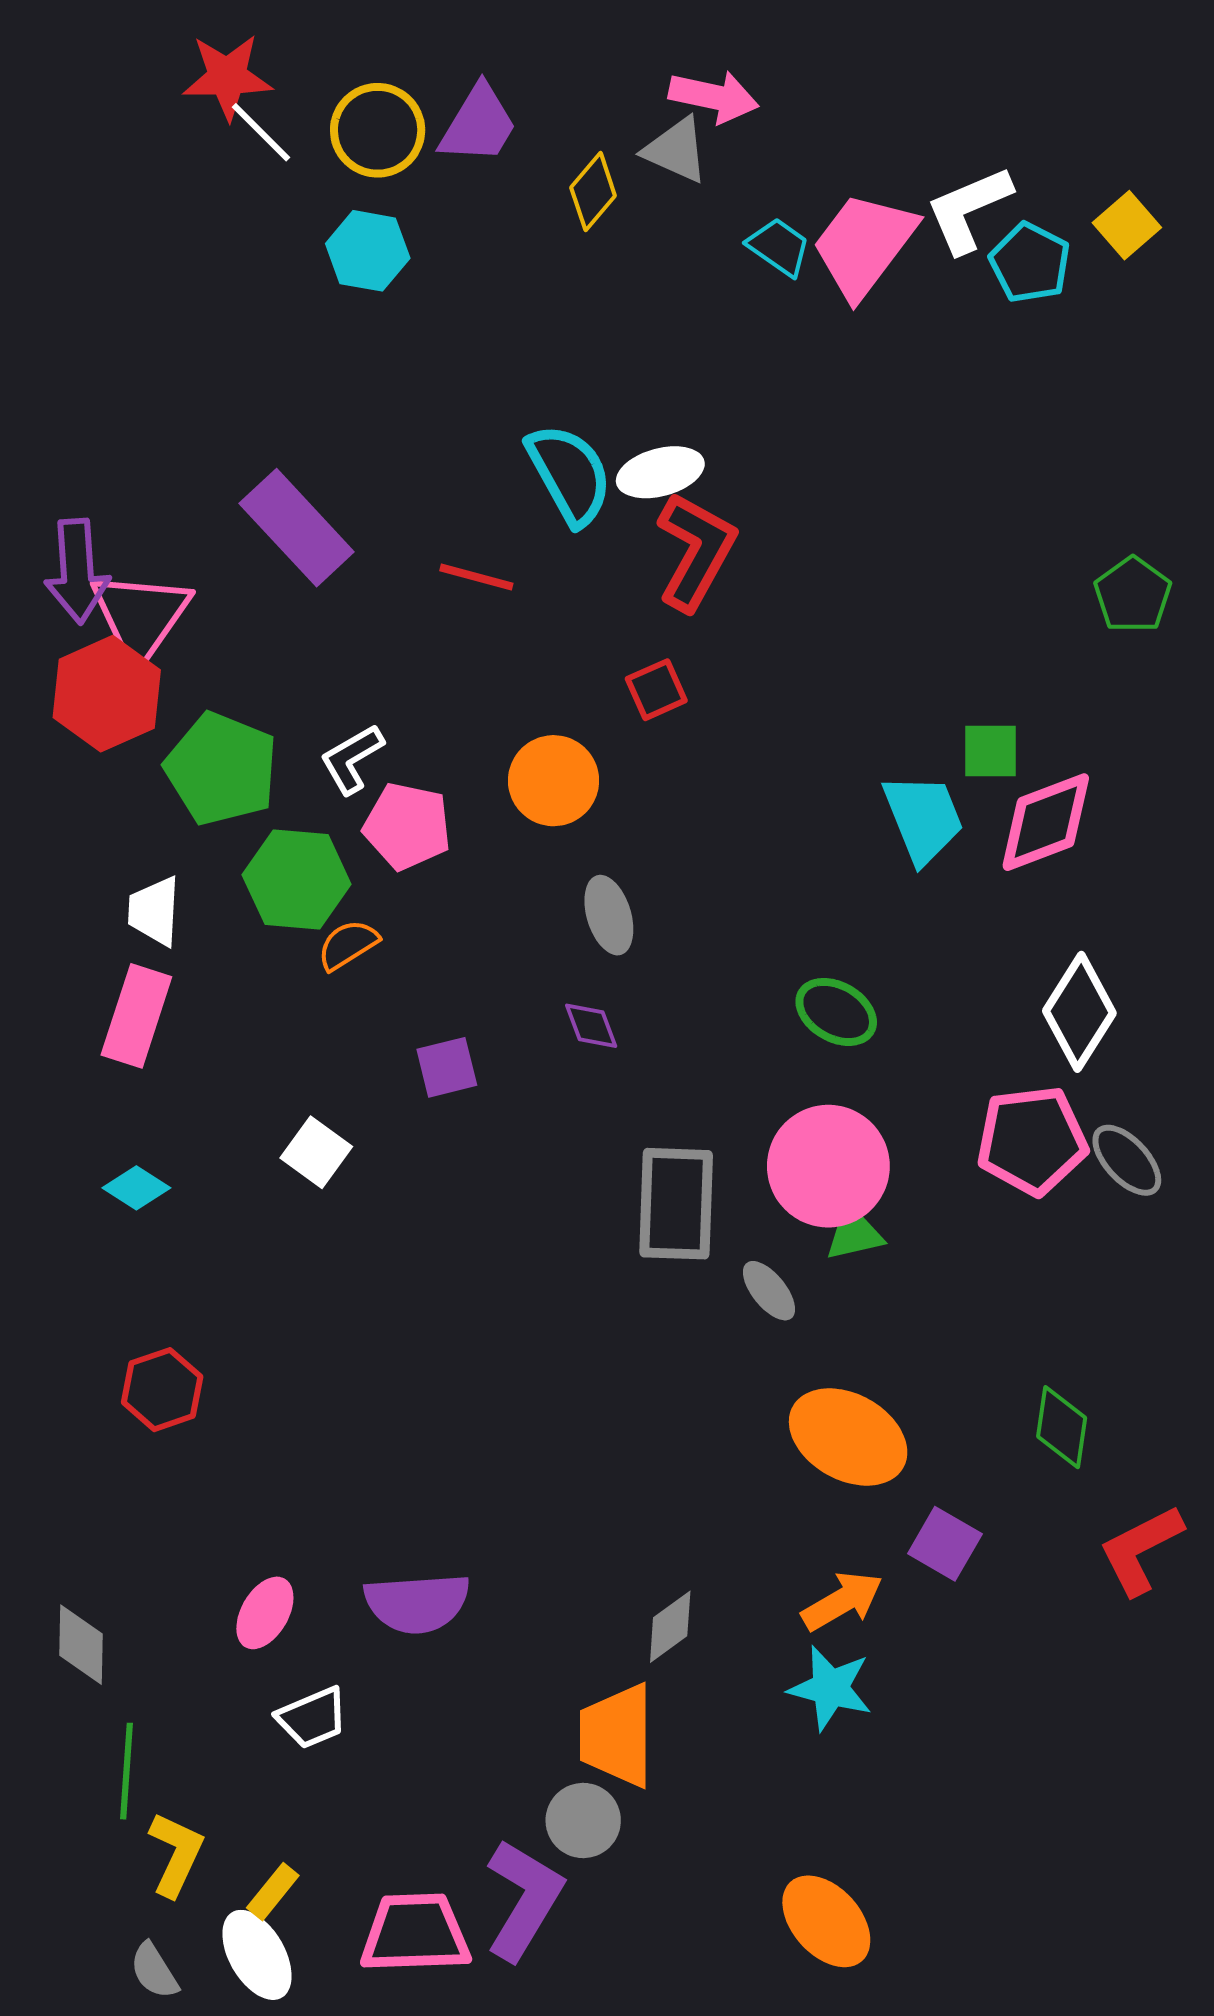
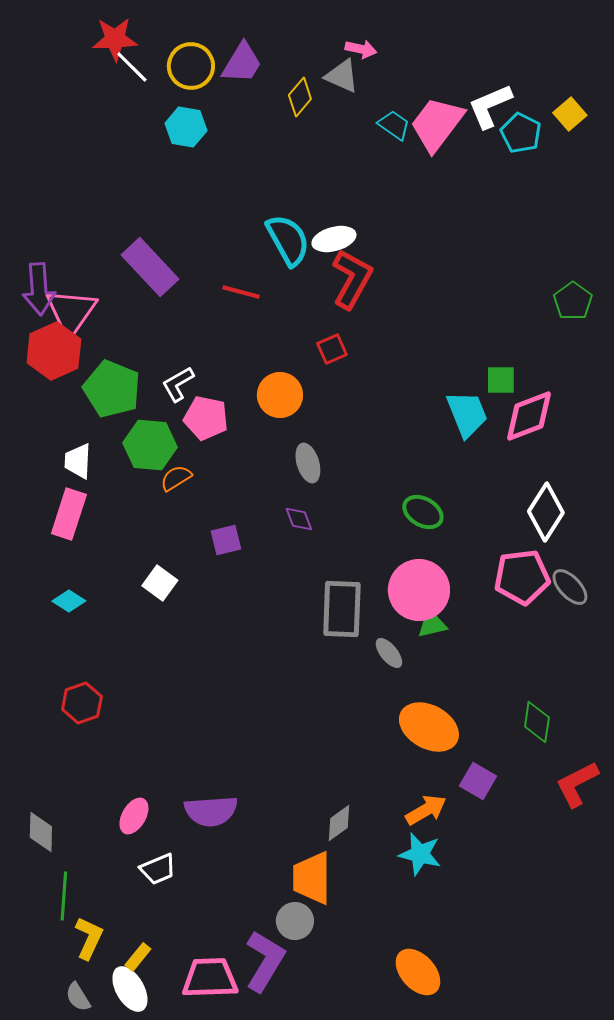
pink arrow: (714, 97) -> (361, 49), size x0.7

